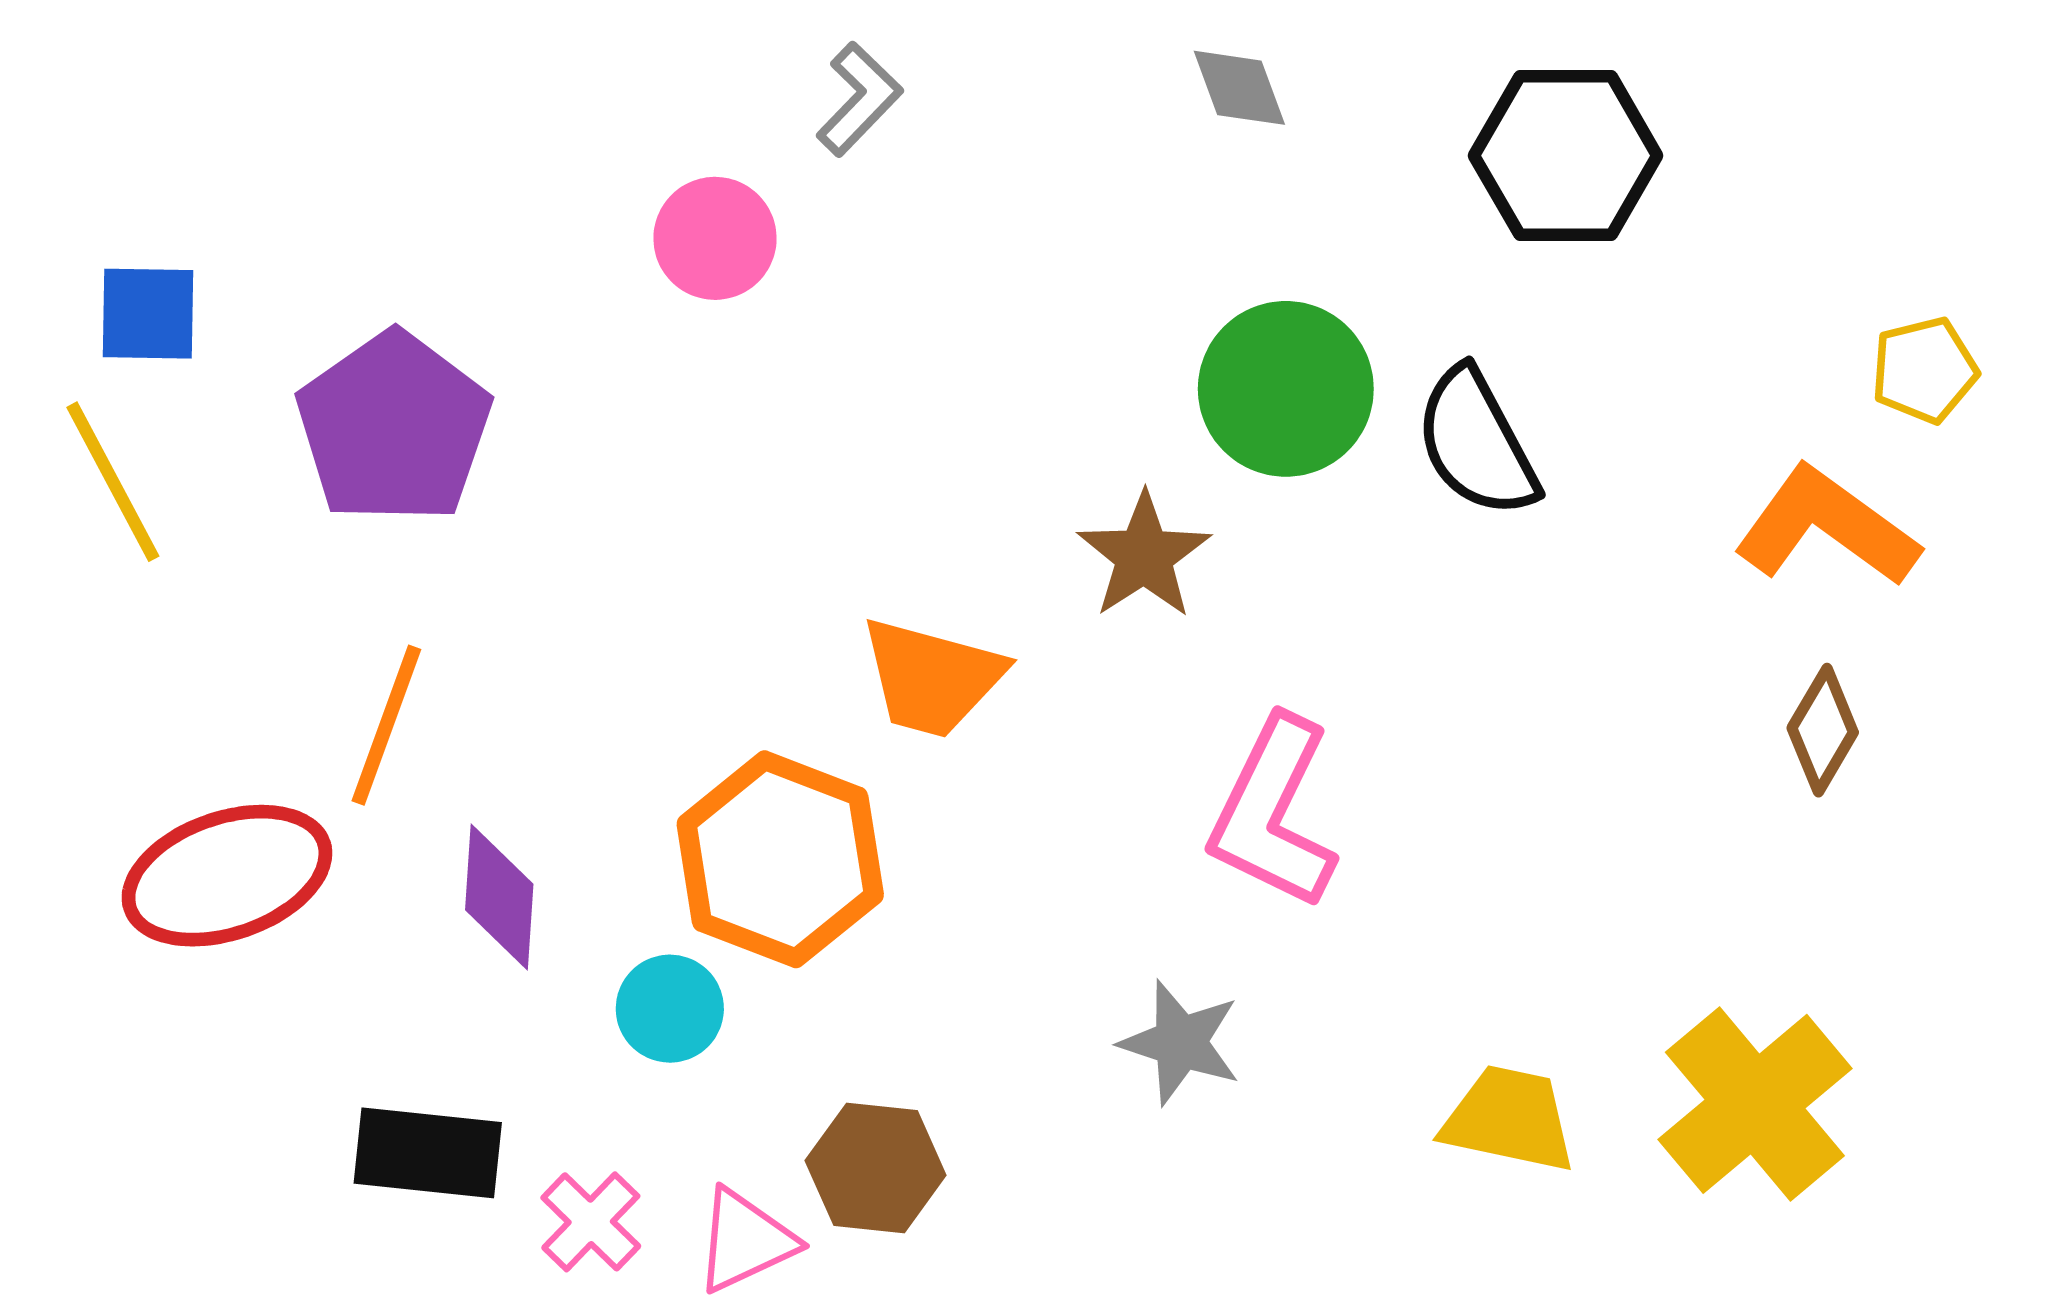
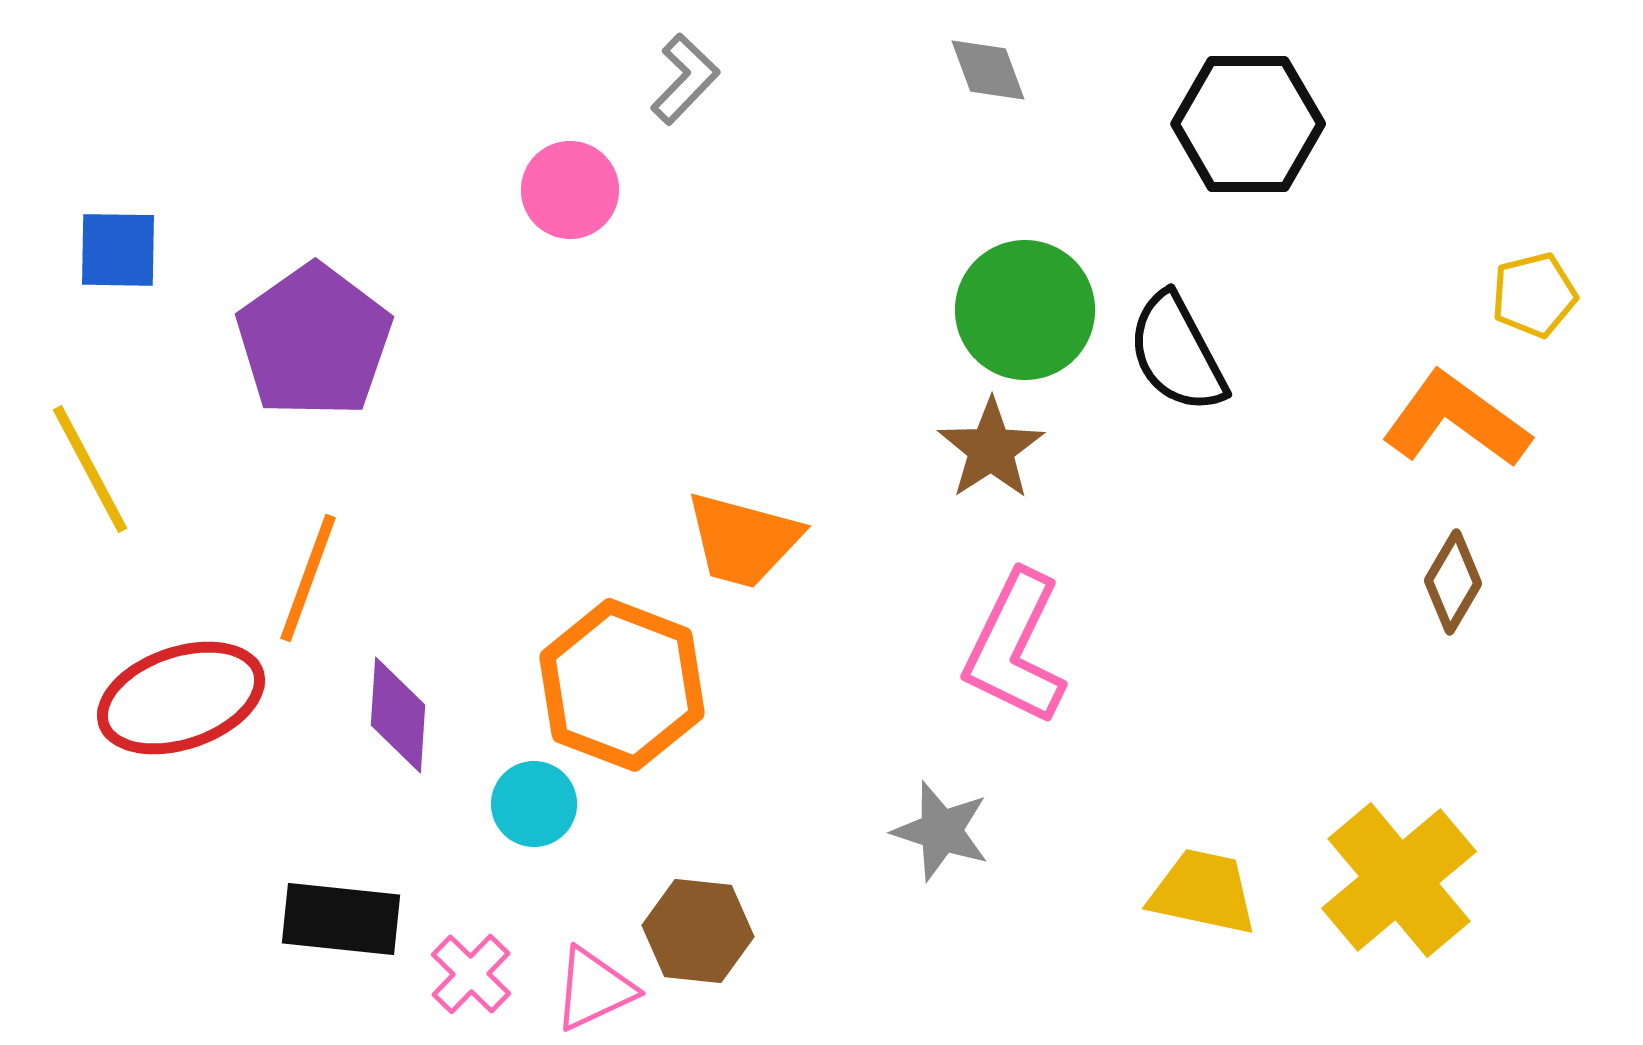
yellow line: (113, 482) -> (90, 469), moved
brown star: (1144, 556) -> (991, 449), moved

